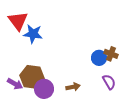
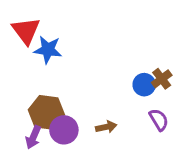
brown cross: (111, 54) -> (162, 79), turned 32
purple arrow: (15, 84) -> (33, 137), moved, turned 84

